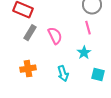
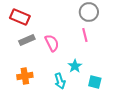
gray rectangle: (30, 33) -> (27, 40), turned 35
cyan star: (84, 53) -> (75, 66), moved

